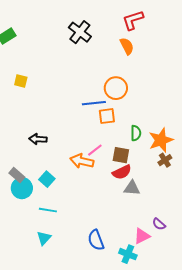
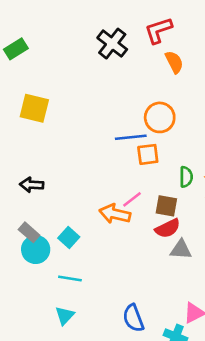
red L-shape: (133, 20) -> (158, 30), moved
yellow square: (21, 81) -> (34, 108), size x1.6
black arrow: (38, 139) -> (32, 185), moved

